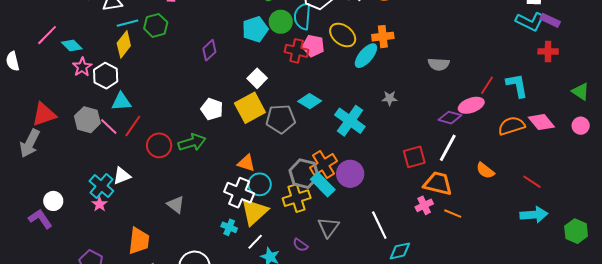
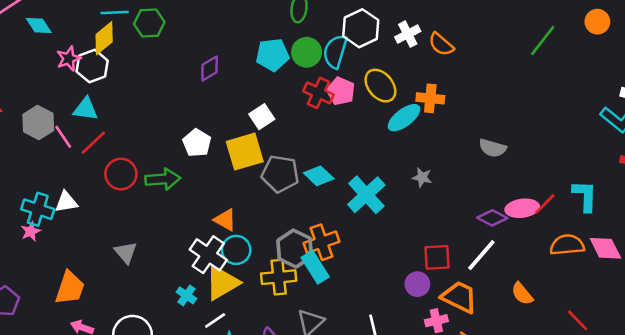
pink star: (82, 67) -> (69, 59), moved
white hexagon: (106, 76) -> (92, 66), moved
red line: (487, 85) -> (545, 204), moved
cyan diamond: (310, 101) -> (319, 176), moved
purple circle: (350, 174) -> (417, 284), moved, size x0.7
cyan cross: (101, 186) -> (38, 209), turned -35

